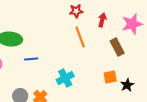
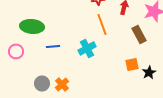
cyan cross: (65, 78) -> (87, 48), moved

